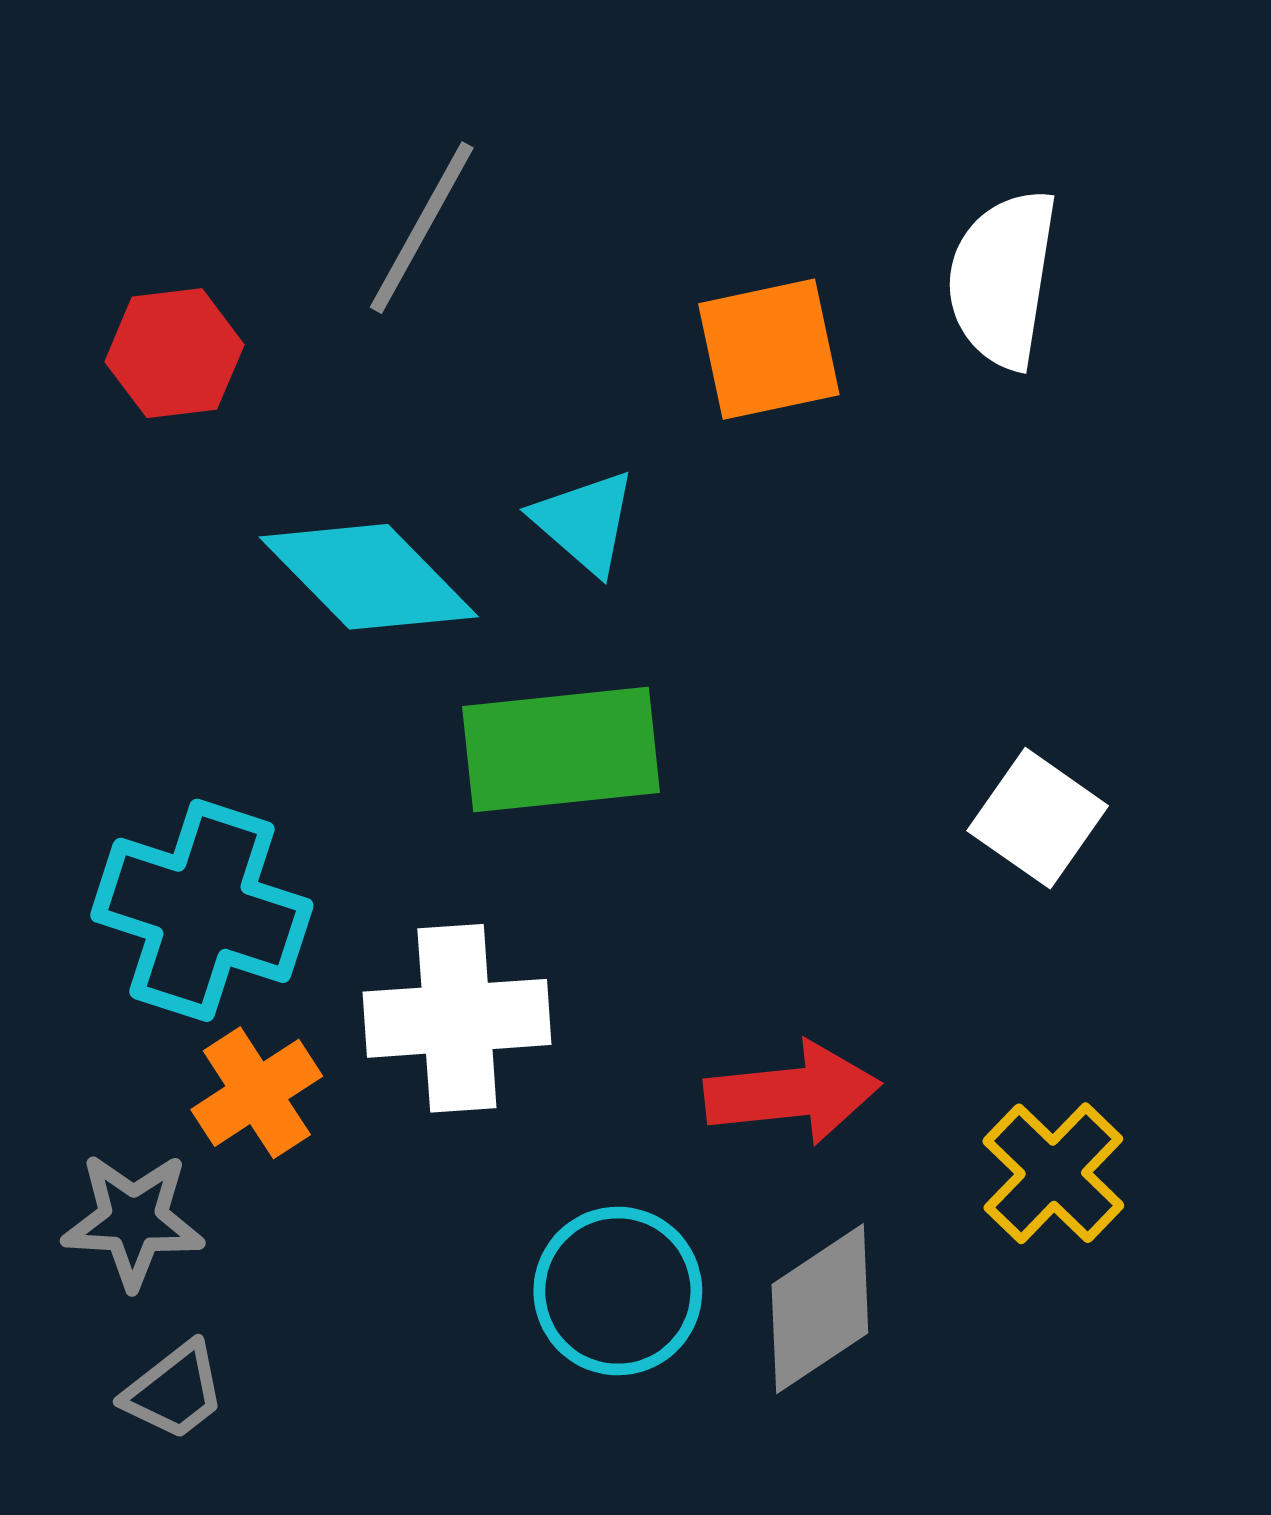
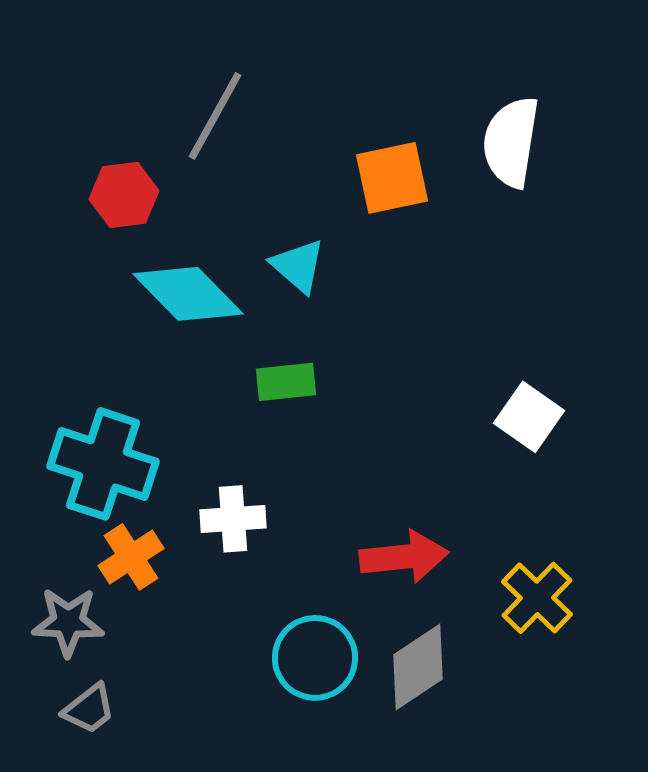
red hexagon: (174, 353) -> (124, 195), moved
green rectangle: (561, 749) -> (286, 382), size x0.6
white cross: (457, 1018) -> (233, 519), size x0.7

